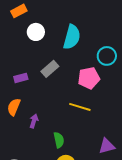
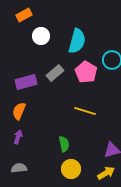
purple rectangle: (21, 78) -> (26, 82), size x1.5
pink pentagon: (89, 78) -> (86, 72), moved, turned -30
purple arrow: (34, 121) -> (18, 137), moved

